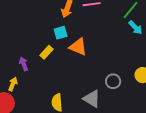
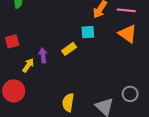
orange triangle: (78, 47) -> (128, 34), moved
yellow arrow: (13, 84) -> (28, 65), moved

